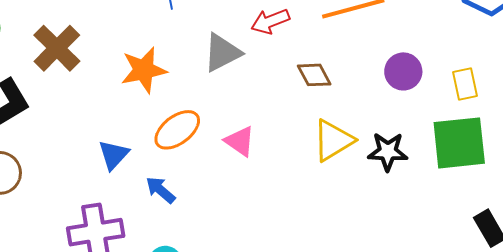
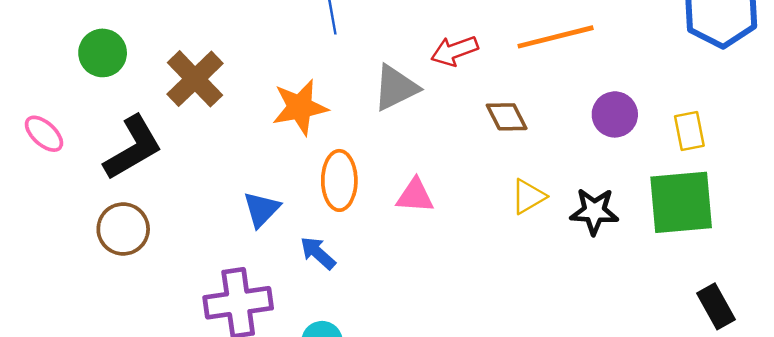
orange ellipse: (177, 130) -> (339, 180), turned -54
yellow triangle: (333, 140) -> (528, 196), size x0.7
pink triangle: (240, 141) -> (415, 196), turned -32

